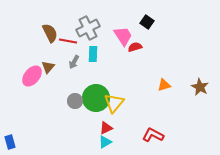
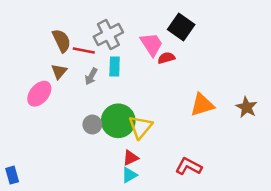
black square: (147, 22) -> (181, 27), size x1.5
brown triangle: (48, 67) -> (59, 71), moved
orange triangle: (164, 85) -> (202, 105), size x1.5

